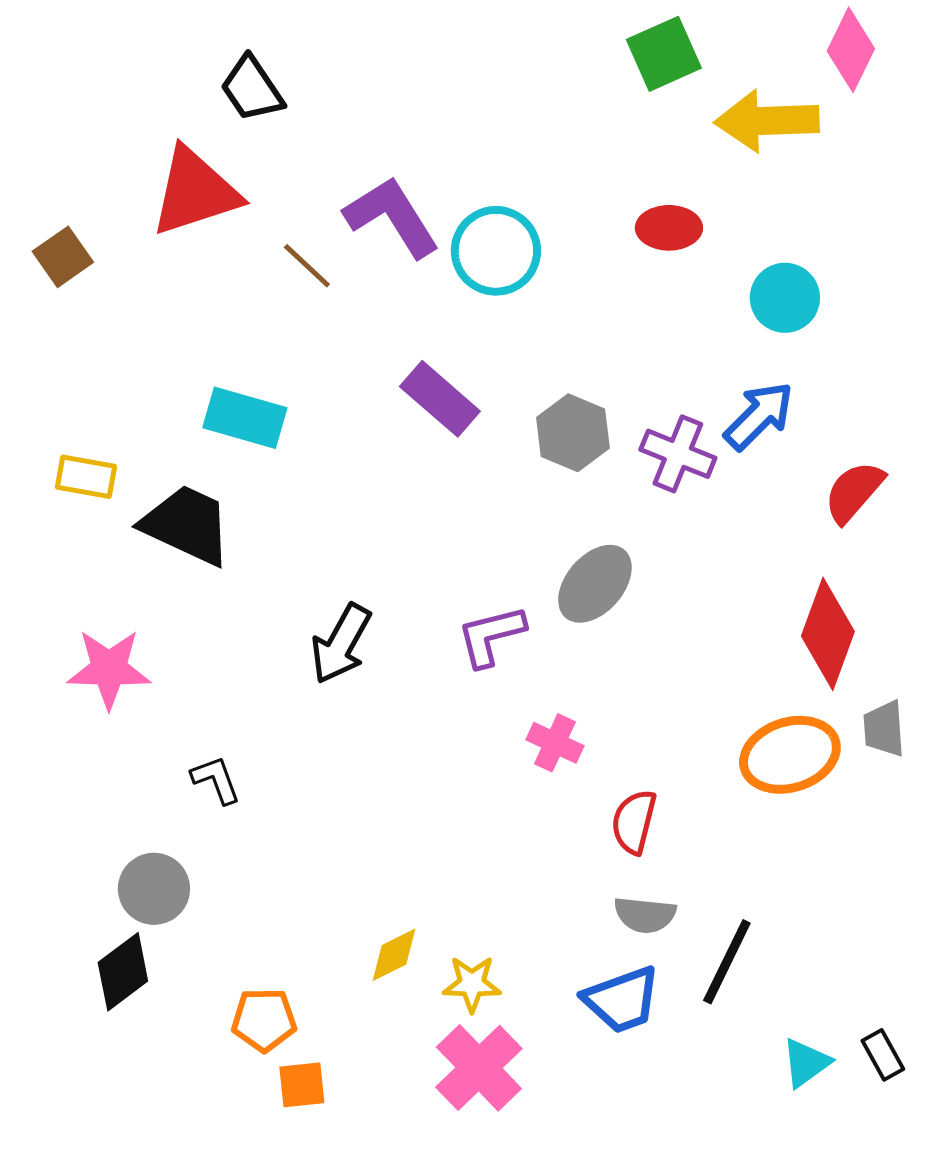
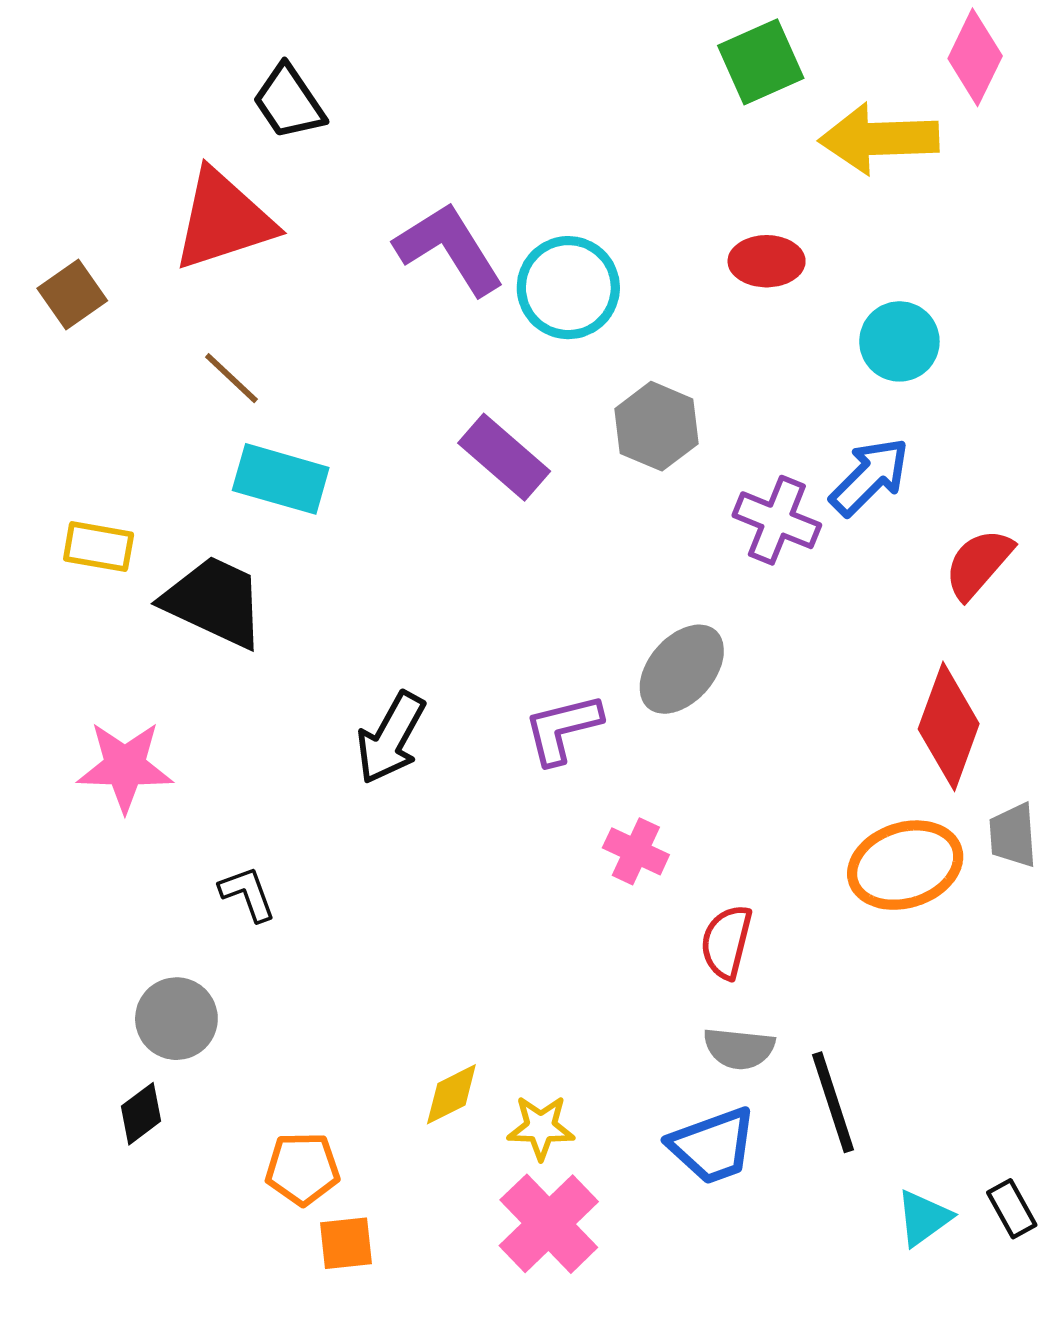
brown line: (307, 266) -> (231, 378), moved
gray hexagon: (573, 433) -> (657, 426), moved
black line: (727, 962) -> (833, 1102), turned -44
black diamond: (123, 972) -> (141, 1114), size x0.7

